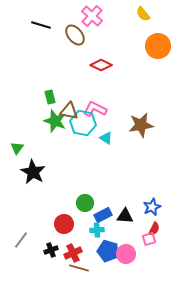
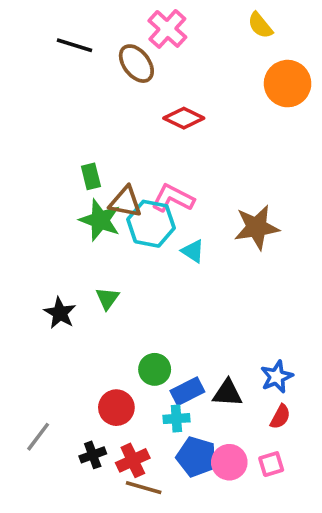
green triangle: (17, 148) -> (107, 298), moved
black star: (33, 172) -> (60, 313), size x0.7
pink square: (149, 239) -> (271, 464), moved

